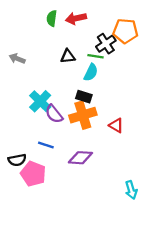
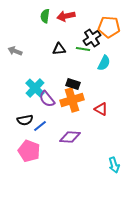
cyan semicircle: (91, 72) -> (104, 63), moved
blue line: (46, 145) -> (40, 126), turned -56
black semicircle: (17, 160) -> (25, 120), moved

